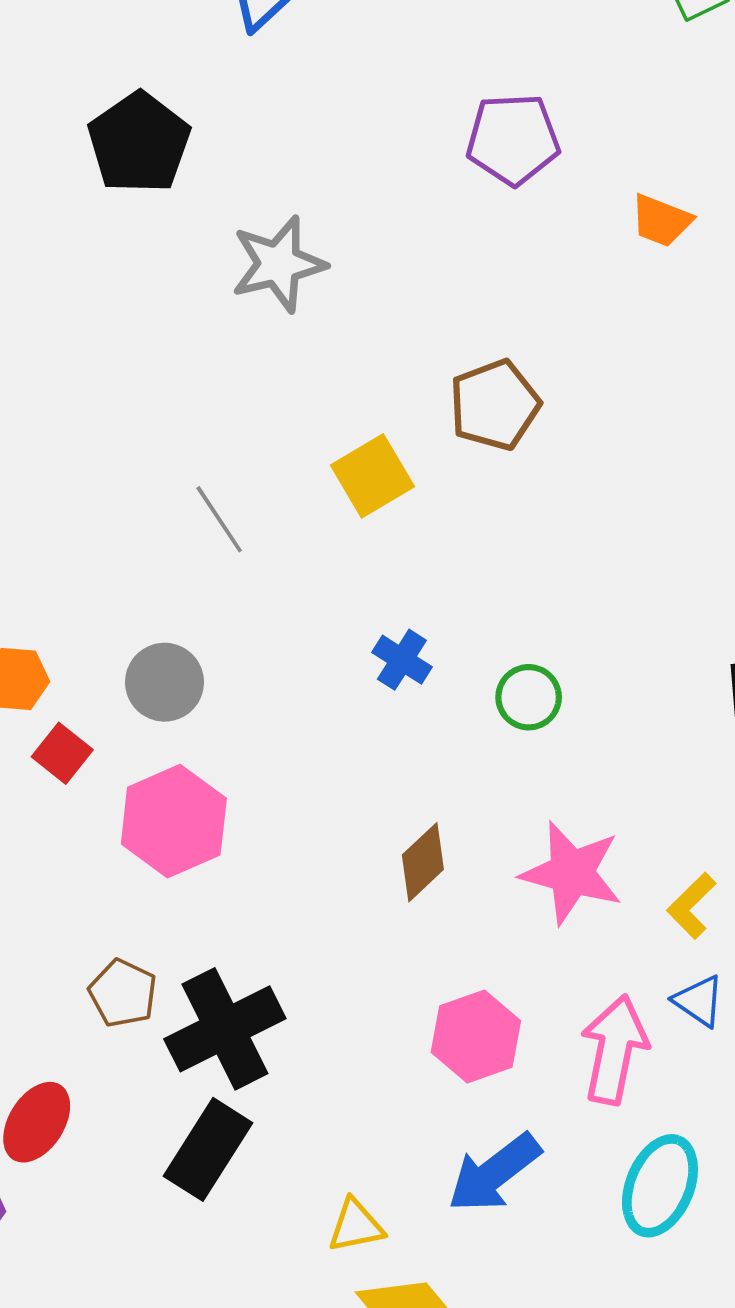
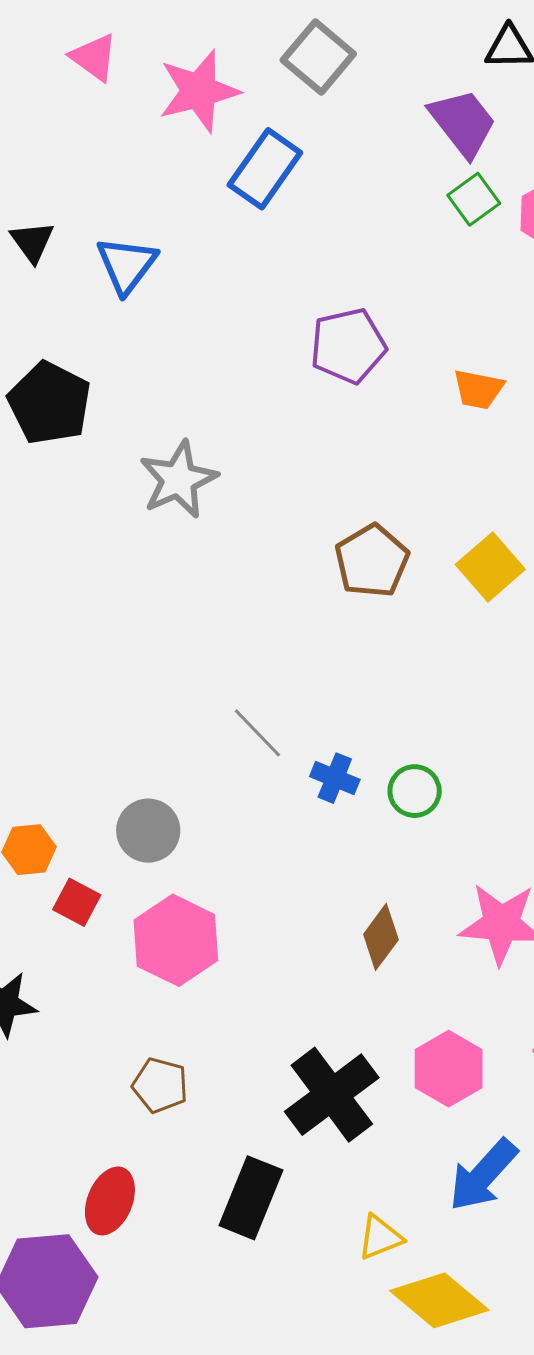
yellow square: (372, 476) -> (490, 567), moved
gray line: (219, 519) -> (257, 733), moved
green circle: (529, 697) -> (415, 791), moved
black cross: (225, 1029) -> (332, 1095), moved

